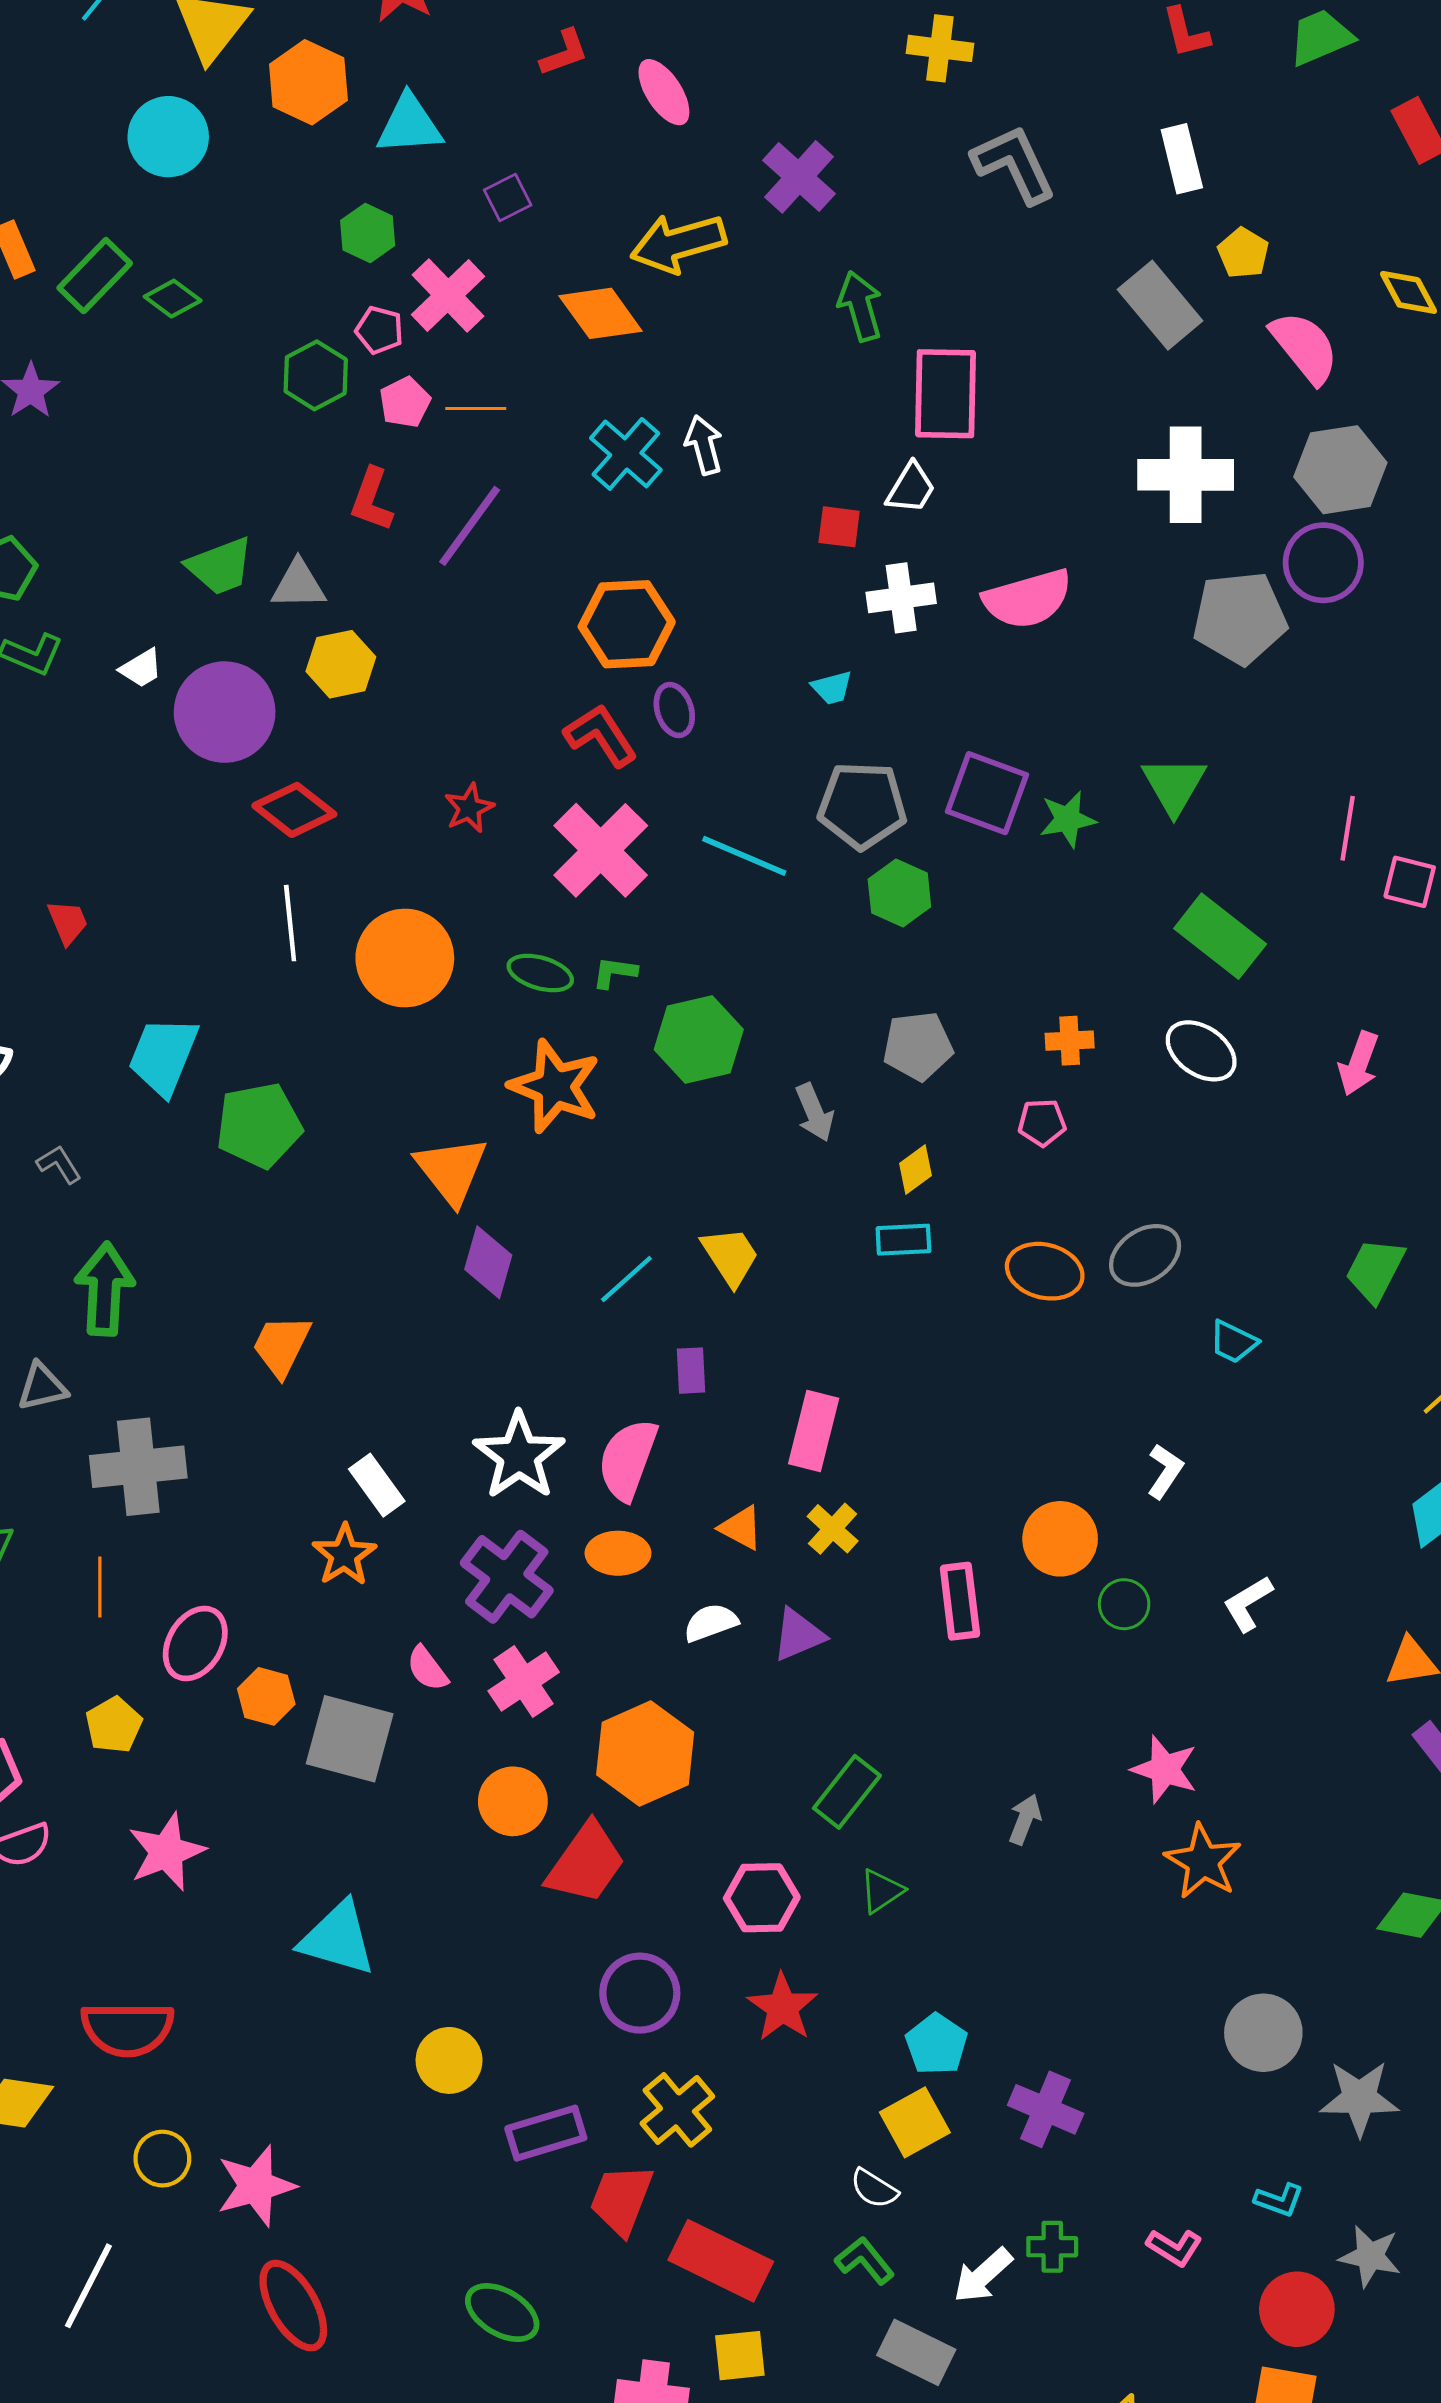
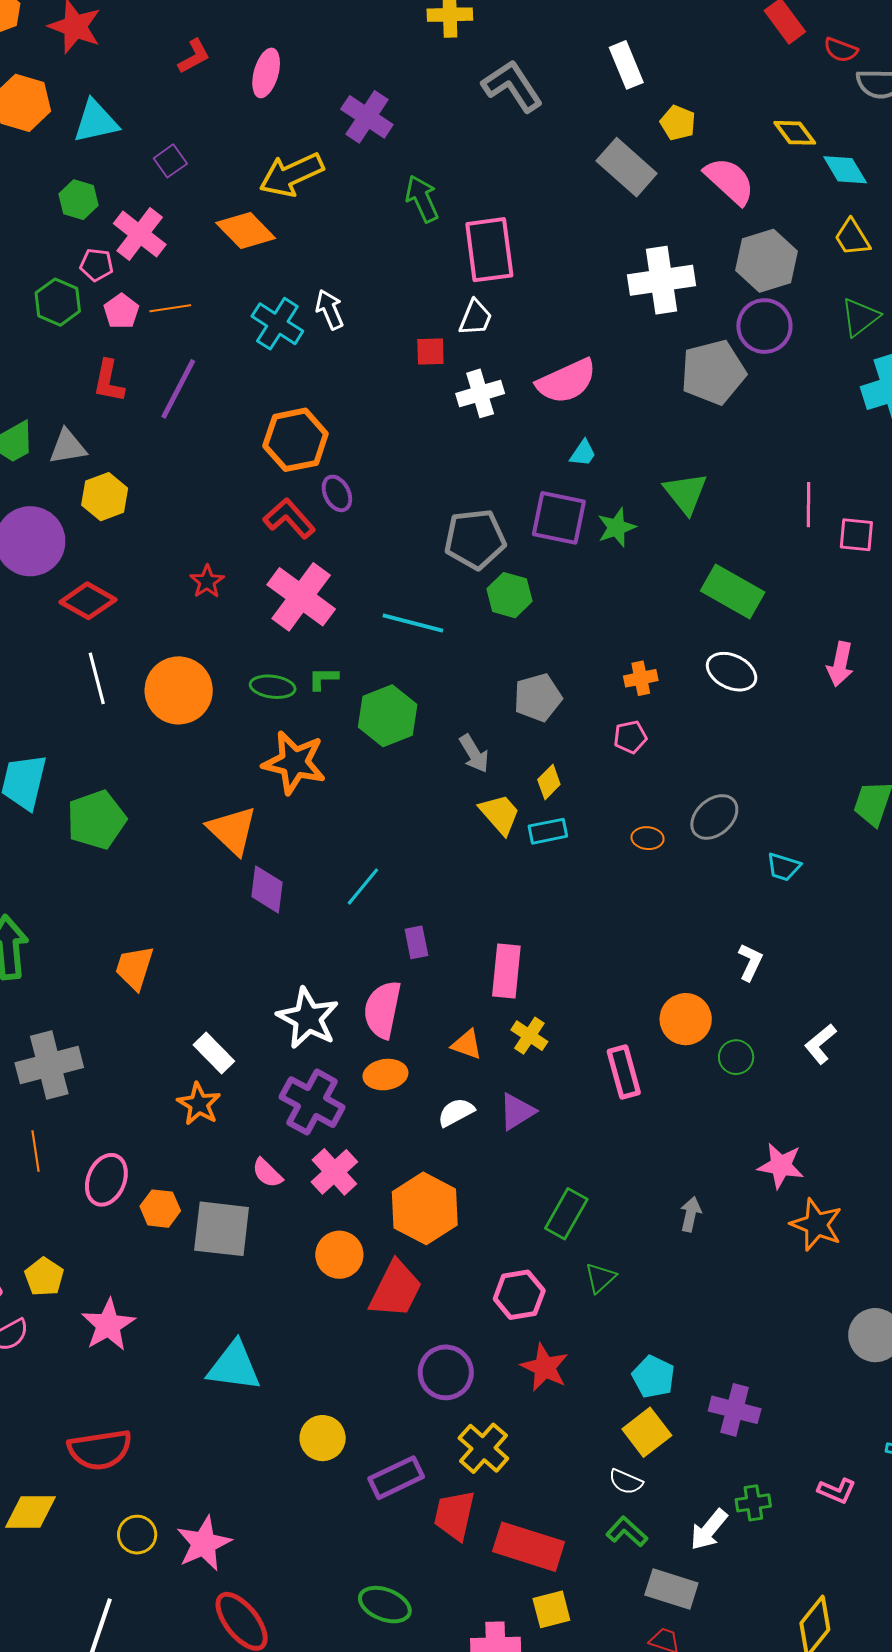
pink ellipse: (664, 92) -> (266, 73), turned 57
cyan trapezoid: (832, 688) -> (583, 453), moved, turned -32
cyan line: (744, 856) -> (413, 623), moved
yellow trapezoid: (730, 1256) -> (500, 814), moved
orange ellipse: (1045, 1271) -> (648, 838), size x0.6
yellow pentagon: (114, 1725) -> (44, 1277), moved

